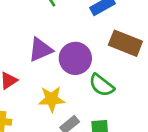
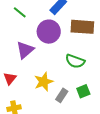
purple circle: (75, 58) -> (49, 32), moved

